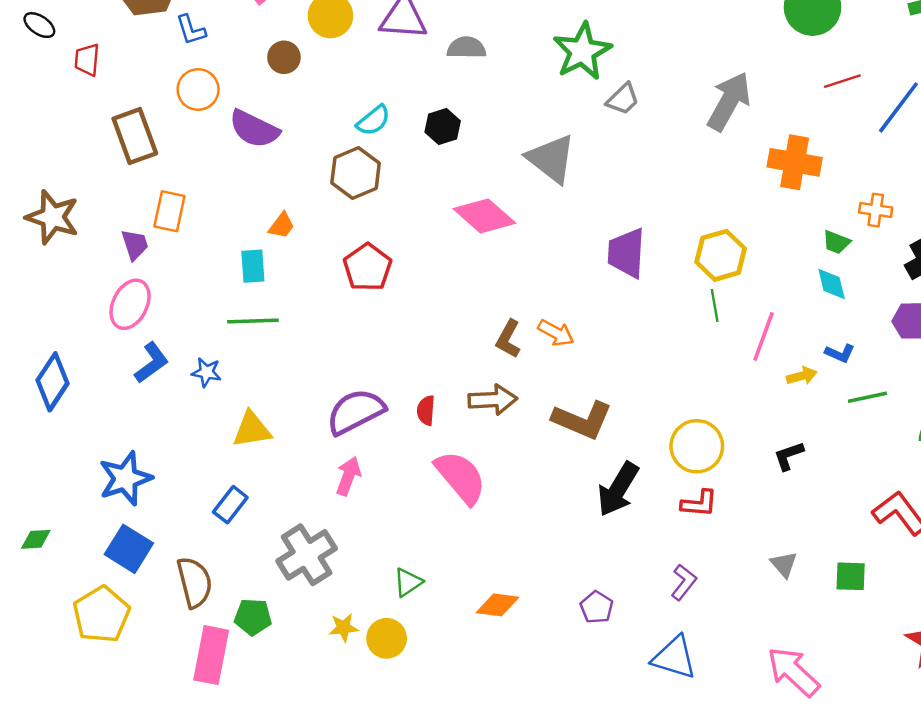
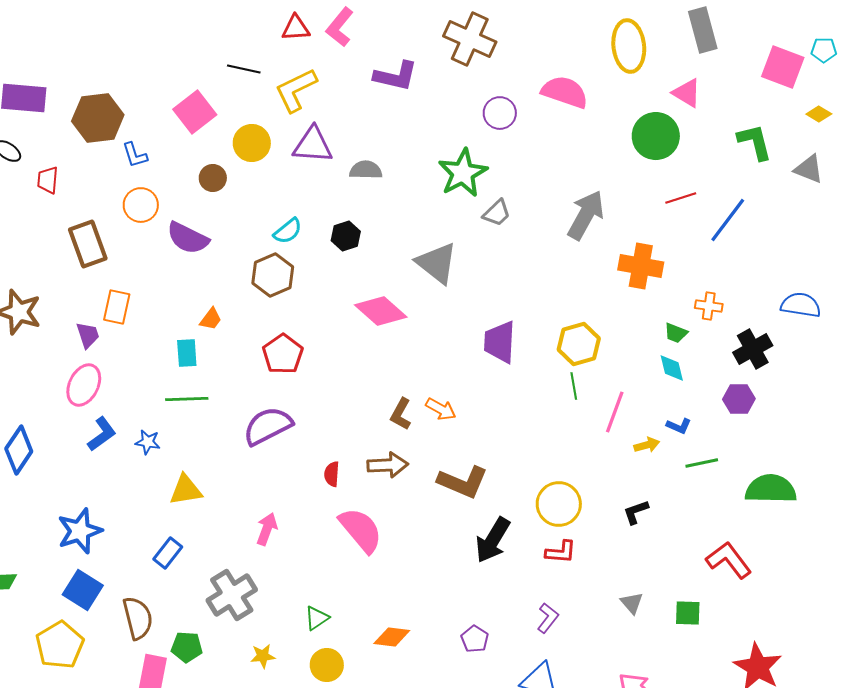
purple semicircle: (356, 412) -> (268, 426), moved
yellow circle: (387, 638) -> (327, 665), moved

